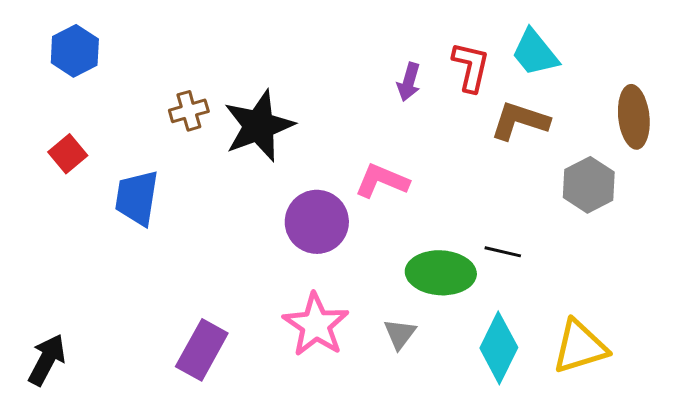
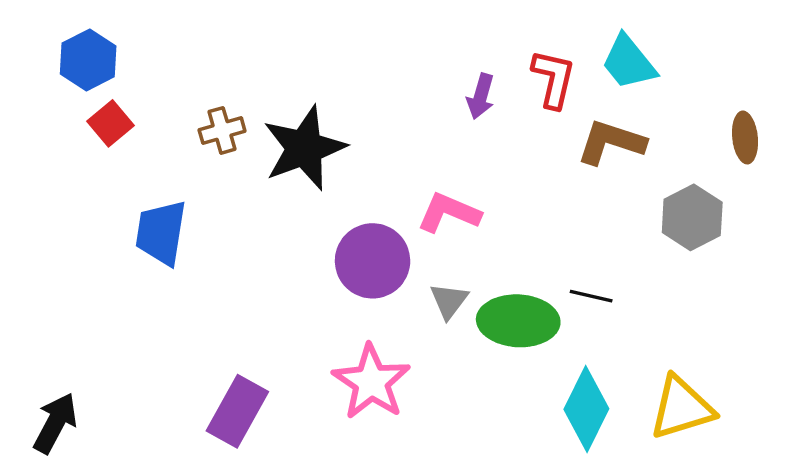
brown ellipse: (634, 117) -> (745, 137), size x0.7
red square: (68, 154) -> (110, 123), moved
gray triangle: (400, 334) -> (449, 301), moved

